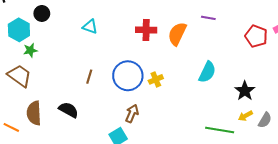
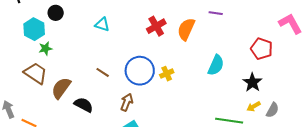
red cross: (146, 30) -> (156, 26), turned -30
red pentagon: (256, 36) -> (262, 49), moved
brown line: (89, 77) -> (103, 72), turned -72
brown semicircle: (34, 113) -> (61, 88), moved, turned 40
brown arrow: (132, 114) -> (127, 102), moved

